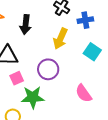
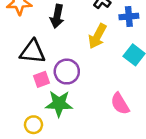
purple circle: (48, 69) -> (67, 72), moved

